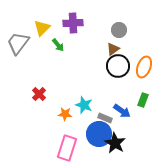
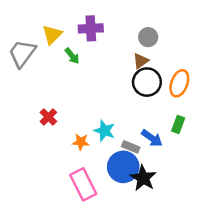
pink rectangle: (67, 148) -> (83, 184), turned -45

